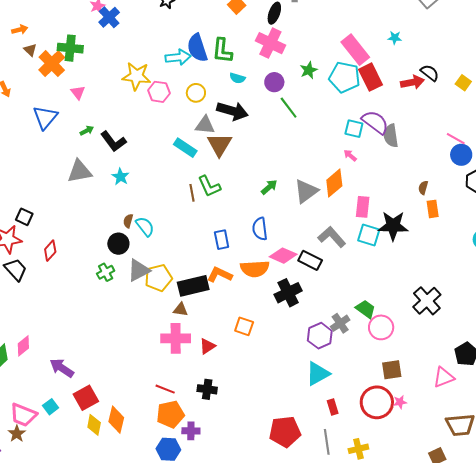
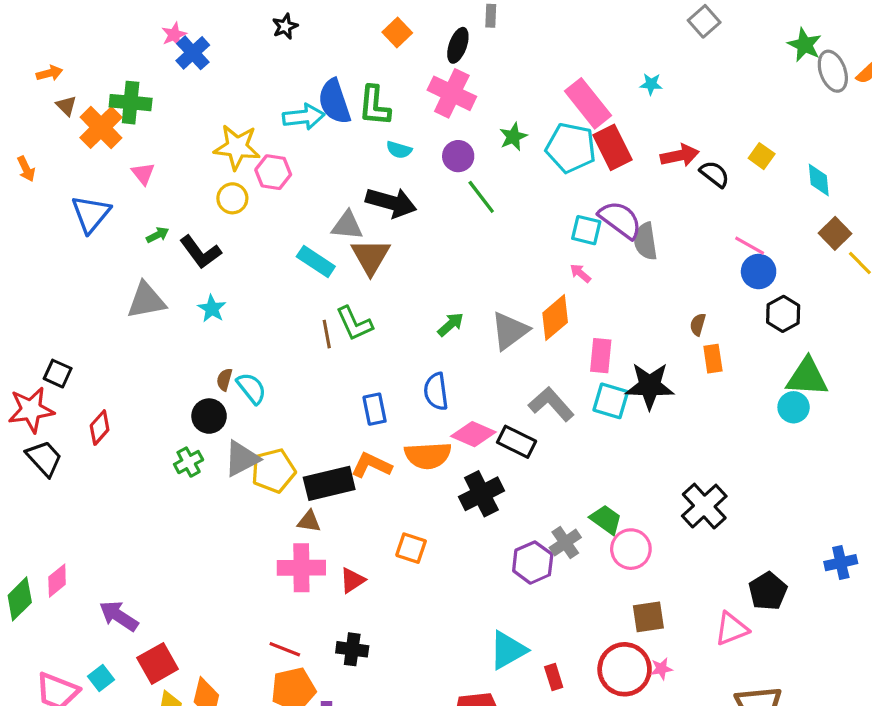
black semicircle: (430, 73) -> (715, 174), moved
yellow circle: (196, 93) -> (232, 198), moved
cyan triangle: (318, 374) -> (508, 650), moved

